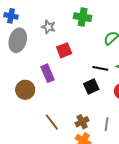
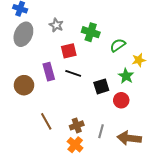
green cross: (83, 17) -> (91, 32), moved
black line: (100, 68) -> (73, 73), moved
black square: (91, 87) -> (101, 86), moved

